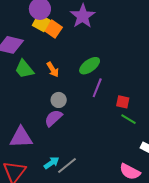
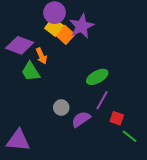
purple star: (83, 16) -> (81, 26), moved
orange arrow: (53, 70) -> (41, 56), moved
red square: (123, 102) -> (117, 118), moved
purple semicircle: (53, 118) -> (81, 119), moved

